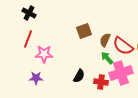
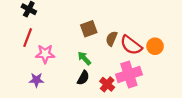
green arrow: (107, 58) -> (84, 58), moved
red cross: (101, 82) -> (107, 84), turned 32

